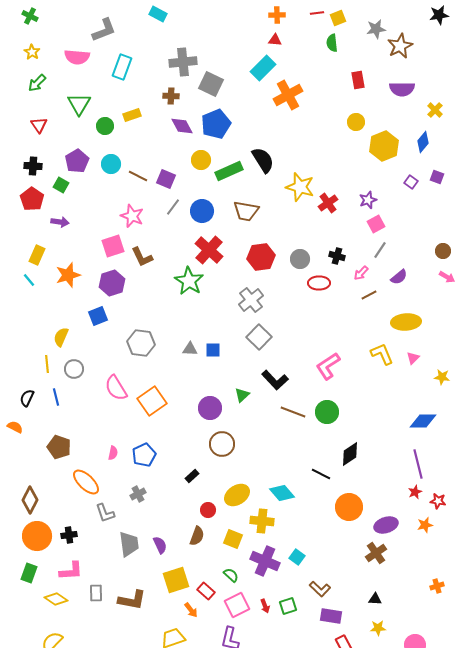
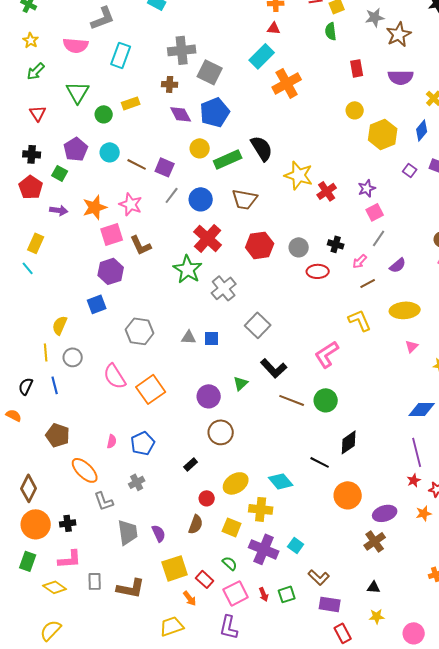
orange star: (68, 275) -> (95, 207), moved
gray cross: (251, 300) -> (224, 288), moved
yellow L-shape: (382, 354) -> (360, 320), moved

